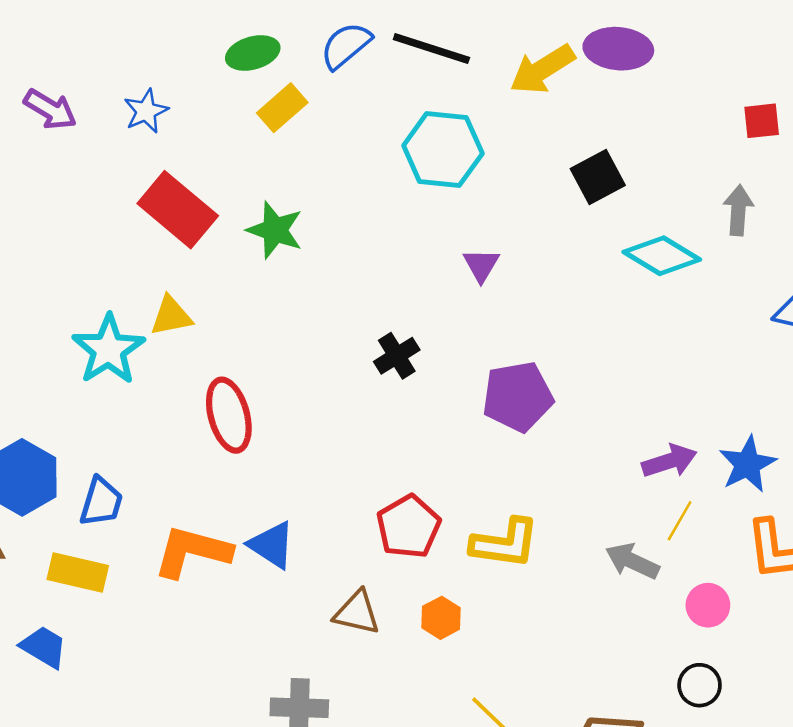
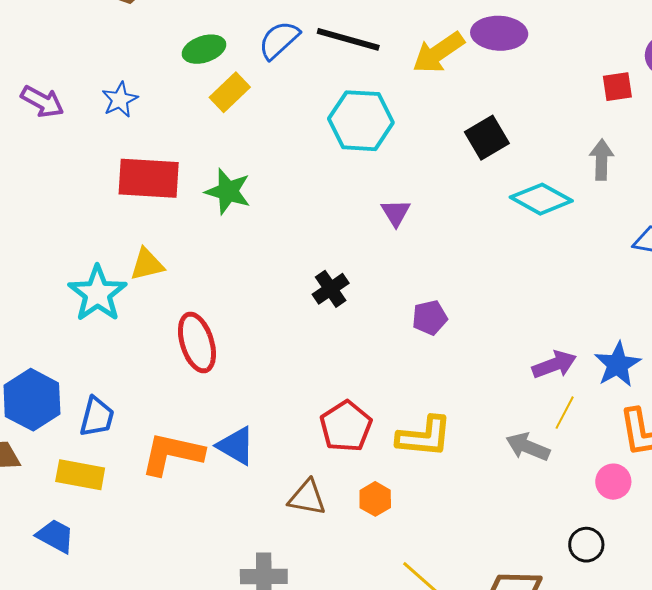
red rectangle: (178, 210) -> (149, 178), turned -34
purple pentagon: (518, 397) -> (430, 318), size x0.6
pink circle: (708, 605) -> (613, 482), moved

